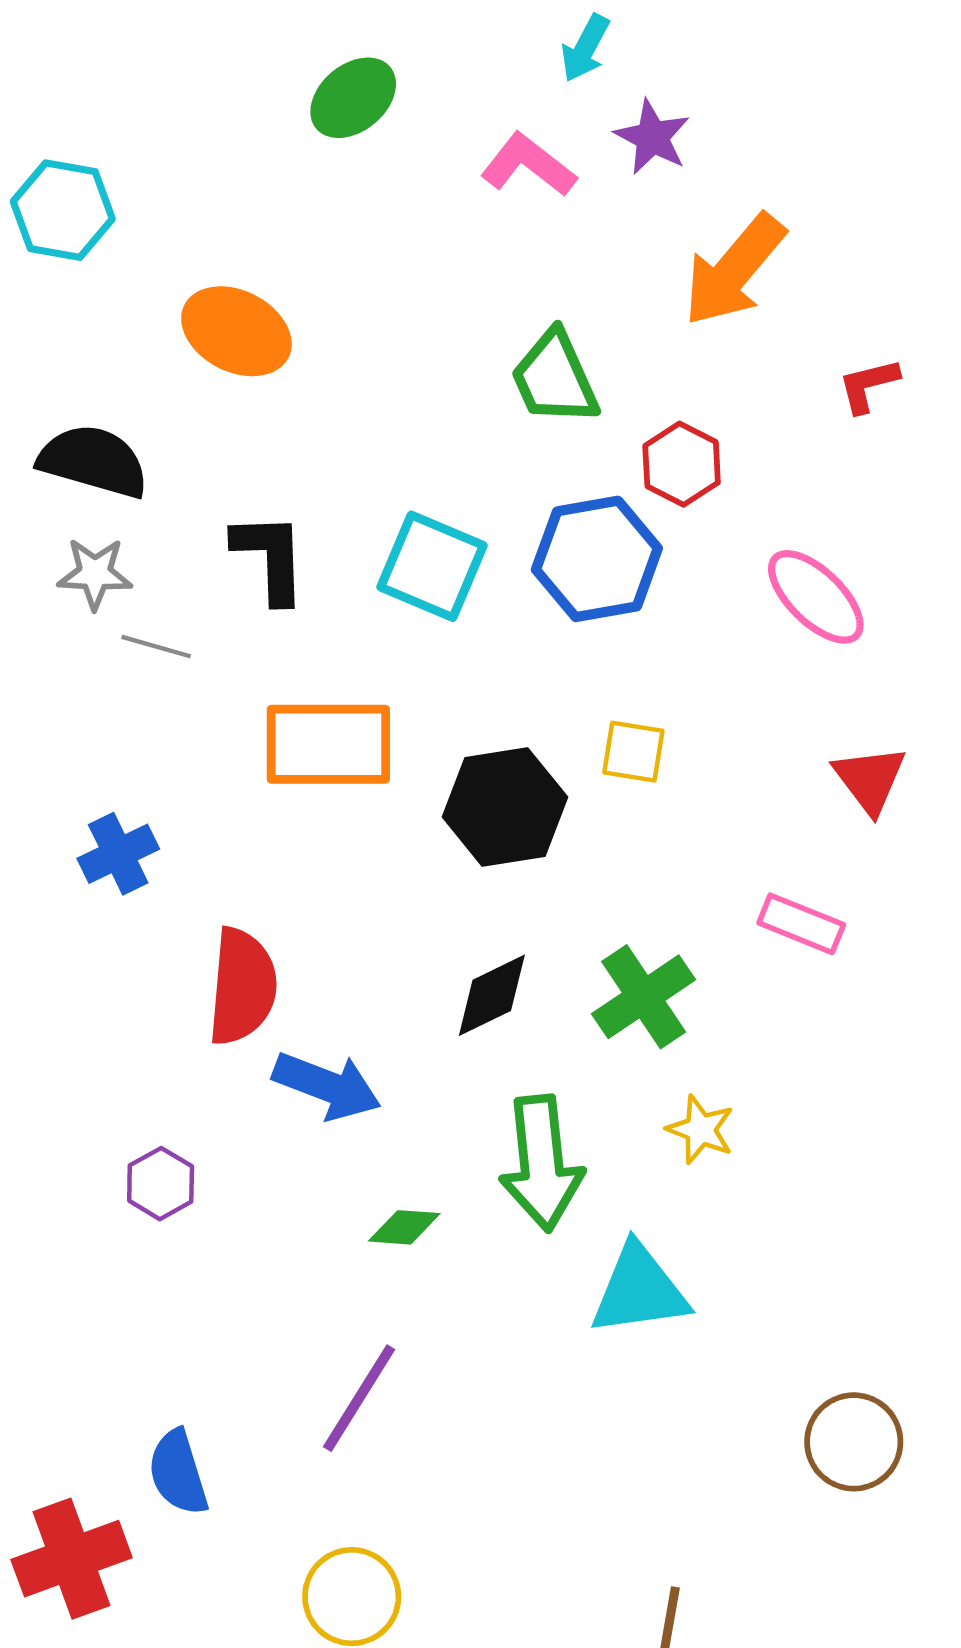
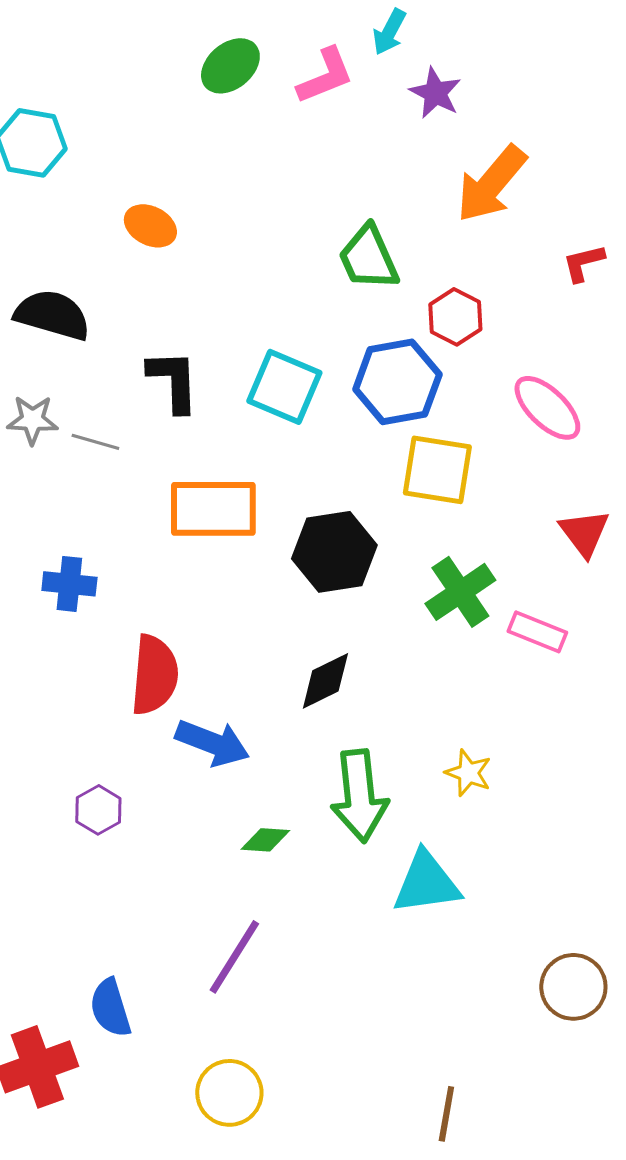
pink L-shape: (528, 165) -> (325, 76), moved, turned 120
orange ellipse: (236, 331) -> (150, 226), size x0.7
gray star: (95, 574) -> (32, 420), moved
yellow square: (633, 752) -> (437, 470), moved, size x1.6
blue cross: (118, 854) -> (69, 584), turned 32
green cross: (644, 997) -> (460, 592), moved

